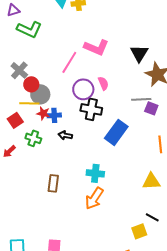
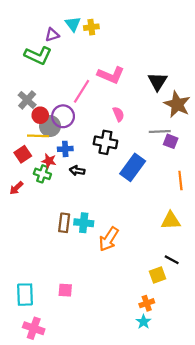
purple triangle: (13, 10) -> (52, 35), moved
purple circle: (83, 89) -> (63, 116), moved
red star: (43, 113) -> (49, 161), moved
cyan cross: (95, 173) -> (84, 223), moved

